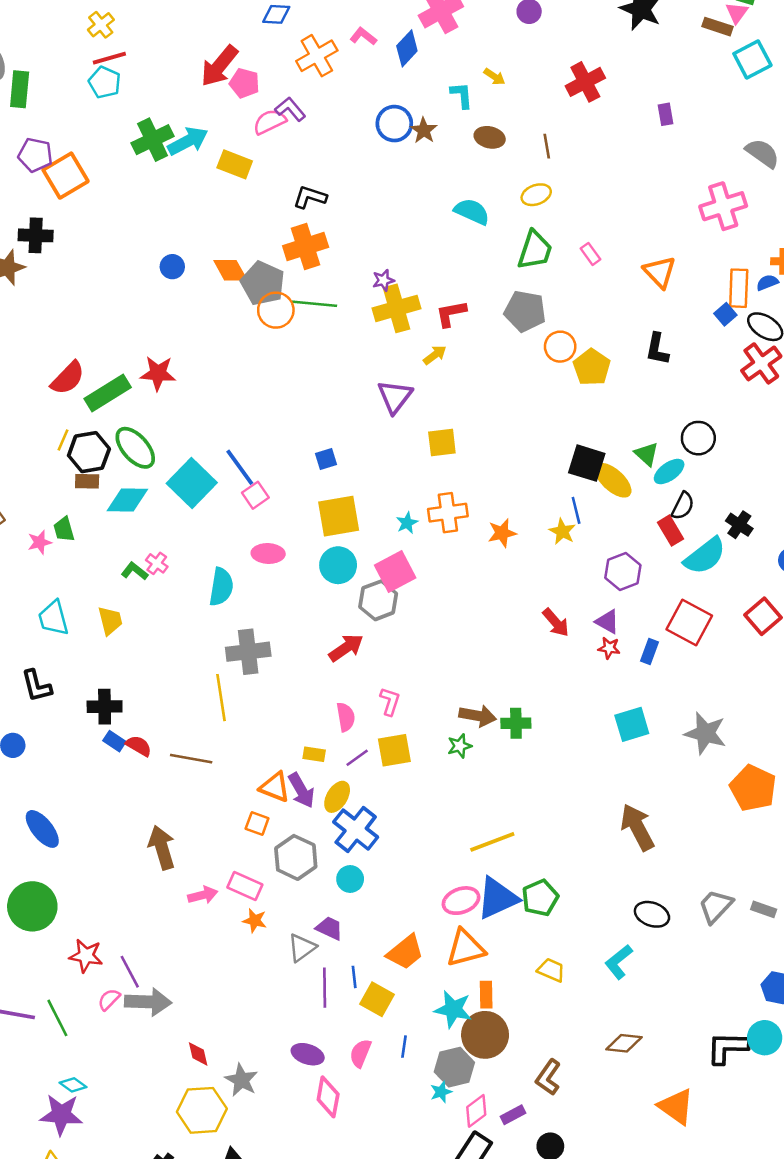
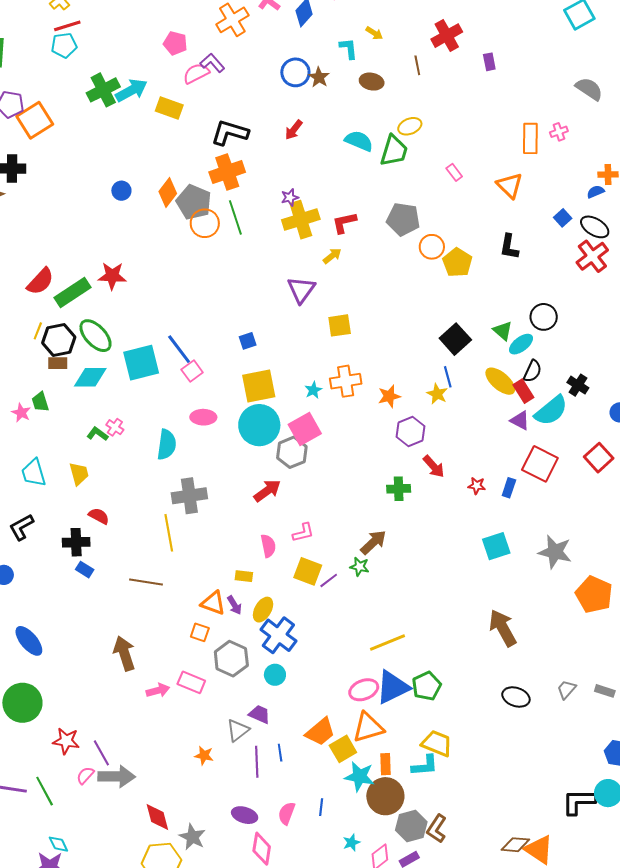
red arrow: (219, 66) -> (294, 130), moved, size x0.6
cyan pentagon: (105, 82) -> (64, 45), turned -30
purple rectangle: (666, 114) -> (489, 62), moved
brown line: (547, 146) -> (417, 65), moved
black L-shape: (310, 197) -> (230, 133), size x1.4
pink cross: (723, 206) -> (559, 132), size x0.5
green trapezoid: (535, 250) -> (394, 151), moved
orange diamond: (230, 270) -> (168, 192), turned 68
orange rectangle: (739, 288) -> (530, 138), moved
green line: (314, 304) -> (235, 217), turned 68
black square: (587, 463) -> (455, 339), turned 32
yellow ellipse: (613, 480) -> (500, 381), moved
cyan square: (192, 483) -> (141, 363), turned 33
pink star: (40, 542) -> (21, 413), turned -30
cyan circle: (338, 565) -> (259, 425), size x1.4
purple hexagon: (623, 571) -> (410, 431), moved
purple triangle: (607, 622) -> (520, 420), moved
black L-shape: (37, 686) -> (22, 527), turned 76
pink L-shape: (390, 701) -> (303, 533), turned 60
brown arrow: (478, 716) -> (373, 542), turned -52
green cross: (516, 723) -> (399, 489), moved
red semicircle: (139, 746) -> (99, 516), moved
green star: (460, 746) -> (360, 567), turned 30
yellow square: (394, 750) -> (308, 571), turned 32
purple line: (357, 758) -> (329, 580), moved
purple arrow: (301, 790) -> (234, 605), size x0.7
gray trapezoid: (716, 906) -> (566, 689), size x0.7
orange star: (255, 921) -> (204, 756), moved
cyan L-shape: (619, 962) -> (425, 766), moved, turned -144
yellow trapezoid: (551, 970) -> (437, 743), size x1.4
yellow square: (377, 999) -> (343, 749), moved, turned 32
brown diamond: (624, 1043) -> (515, 845), moved
red diamond: (198, 1054) -> (157, 817), size x1.4
gray hexagon: (454, 1067) -> (411, 826), moved
cyan diamond: (73, 1085) -> (58, 844), turned 30

